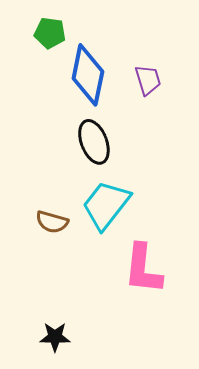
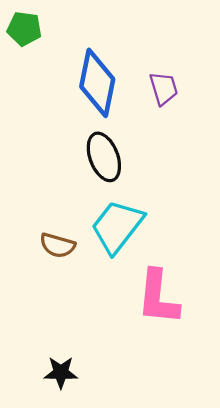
green pentagon: (50, 33) -> (24, 29), moved

